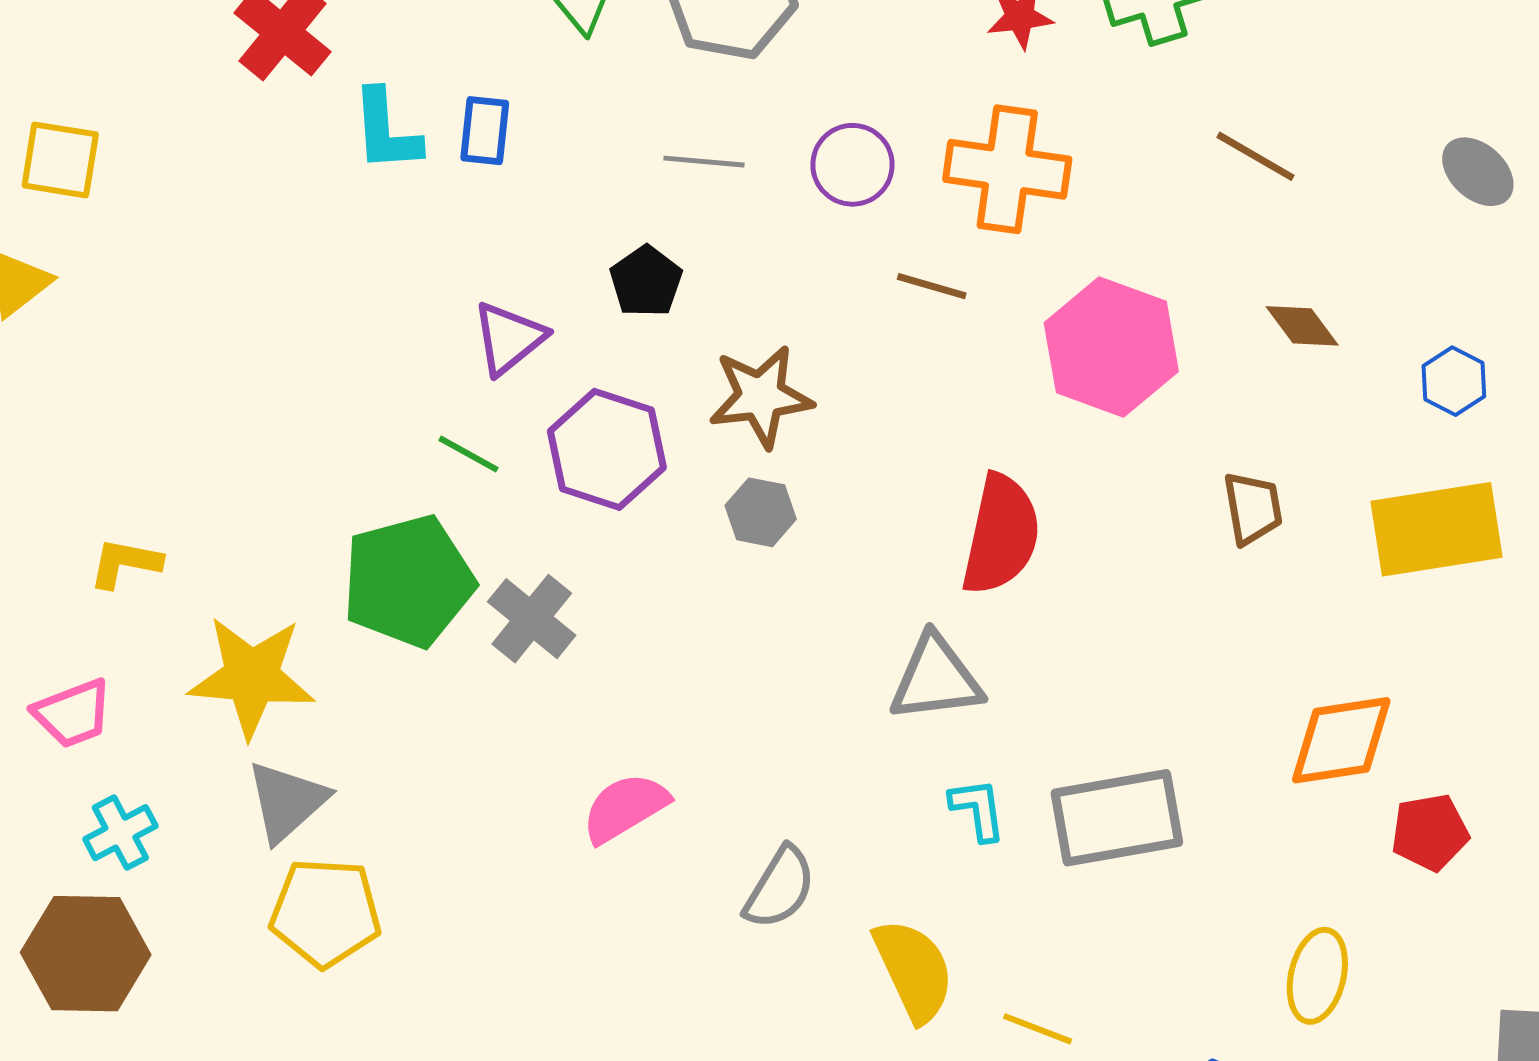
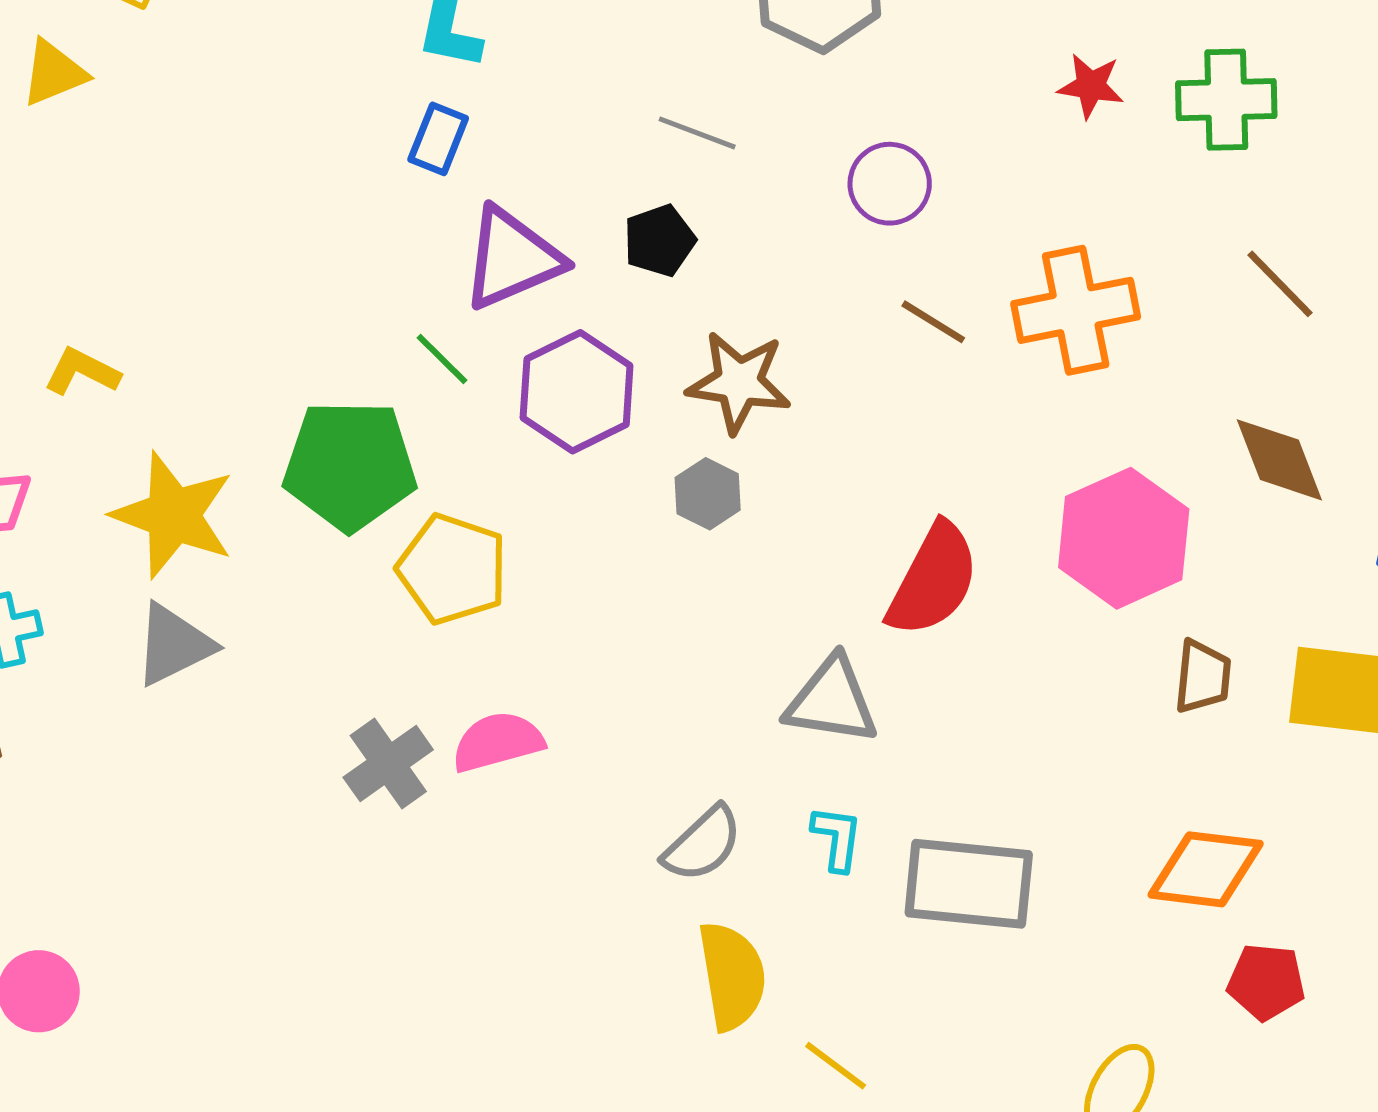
blue rectangle: (485, 131) -> (438, 139), moved
gray line: (704, 162) -> (697, 133), moved
orange cross: (1007, 169) -> (1076, 310), moved, turned -35
brown diamond: (1302, 326) -> (1279, 460), size x1.4
purple triangle: (509, 338) -> (512, 258), size x1.4
pink hexagon: (1111, 347) -> (1124, 538), moved
brown trapezoid: (1253, 508) -> (1203, 677), moved
gray cross: (532, 619) -> (388, 763), moved
gray semicircle: (780, 888) -> (703, 844), moved
yellow pentagon: (326, 913) -> (452, 569), moved

